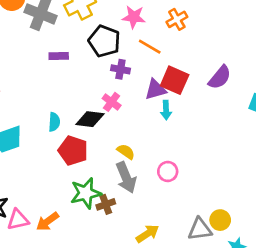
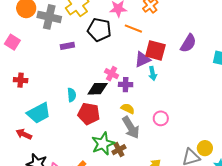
purple cross: (120, 69) -> (126, 85), moved

